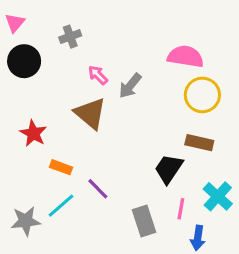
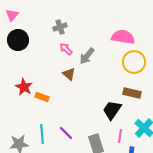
gray cross: (70, 37) -> (60, 27), moved
brown triangle: (90, 113) -> (69, 74), moved, size x0.6
orange rectangle: (61, 167) -> (42, 97), moved
purple line: (98, 189) -> (66, 133), moved
cyan line: (61, 206) -> (42, 134), turned -54

